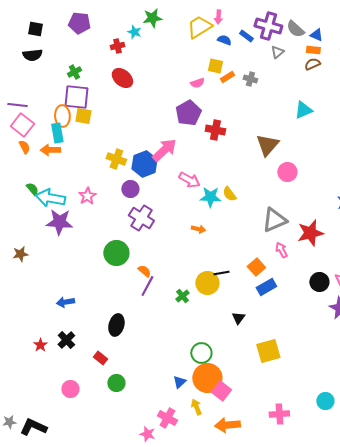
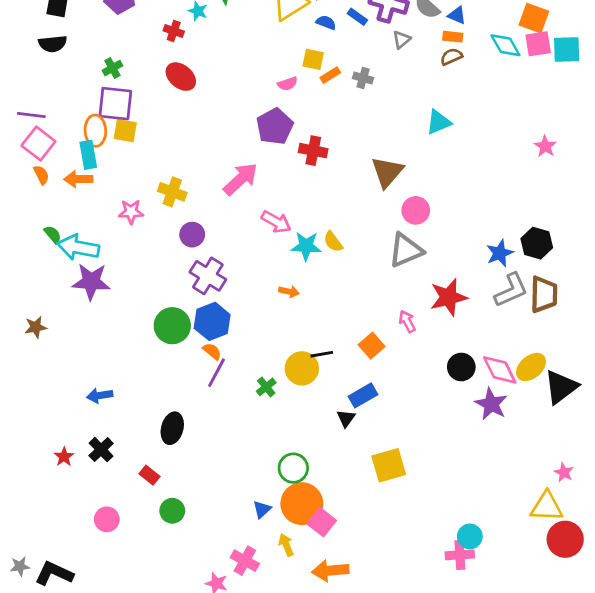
red cross: (117, 46) -> (174, 31), turned 32
blue hexagon: (144, 164) -> (212, 321), moved
pink star: (87, 196) -> (131, 212), moved, turned 30
gray triangle: (274, 220) -> (406, 250), moved
blue rectangle: (266, 287) -> (363, 395), moved
pink cross: (279, 414) -> (460, 555), moved

